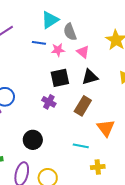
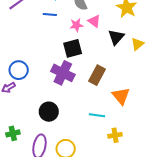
pink star: (58, 50) -> (76, 25), moved
black triangle: (90, 77) -> (116, 37), moved, turned -30
purple cross: (49, 102) -> (63, 73), size x1.6

